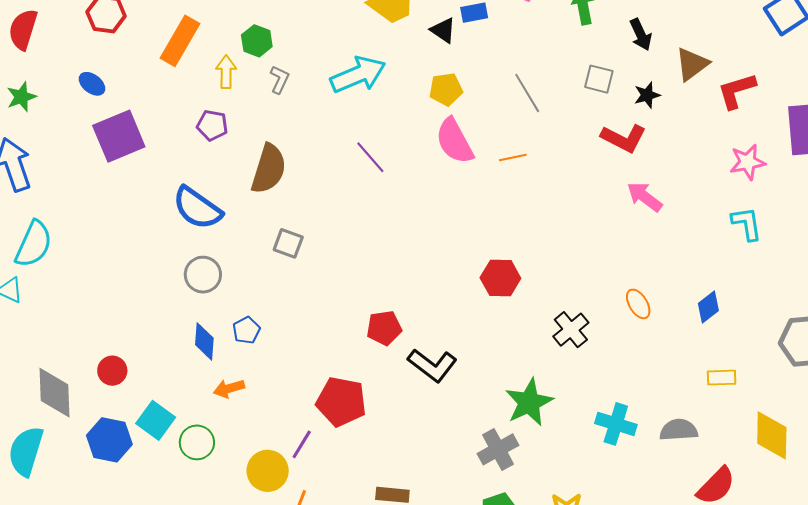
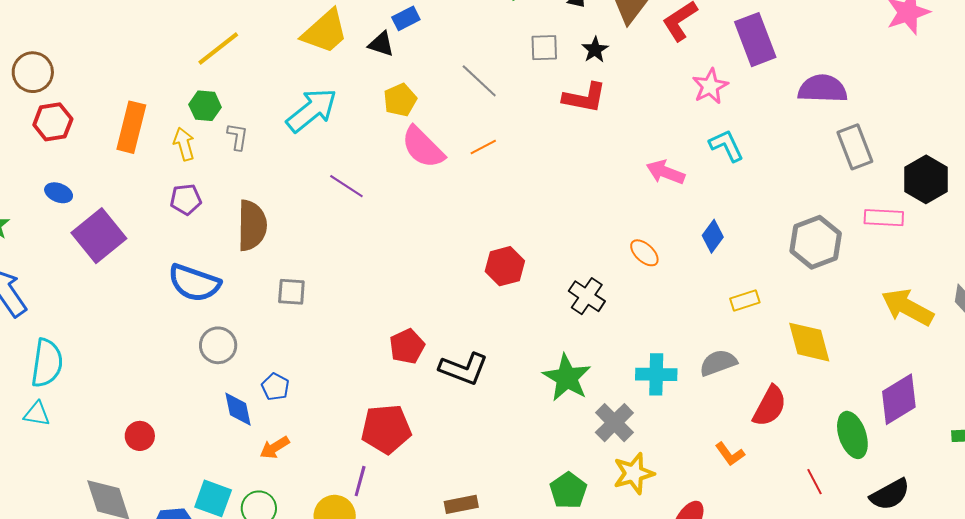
pink arrow: (645, 197) -> (666, 172), moved
red circle: (112, 371) -> (140, 436), moved
gray cross: (498, 449) -> (614, 423), moved

